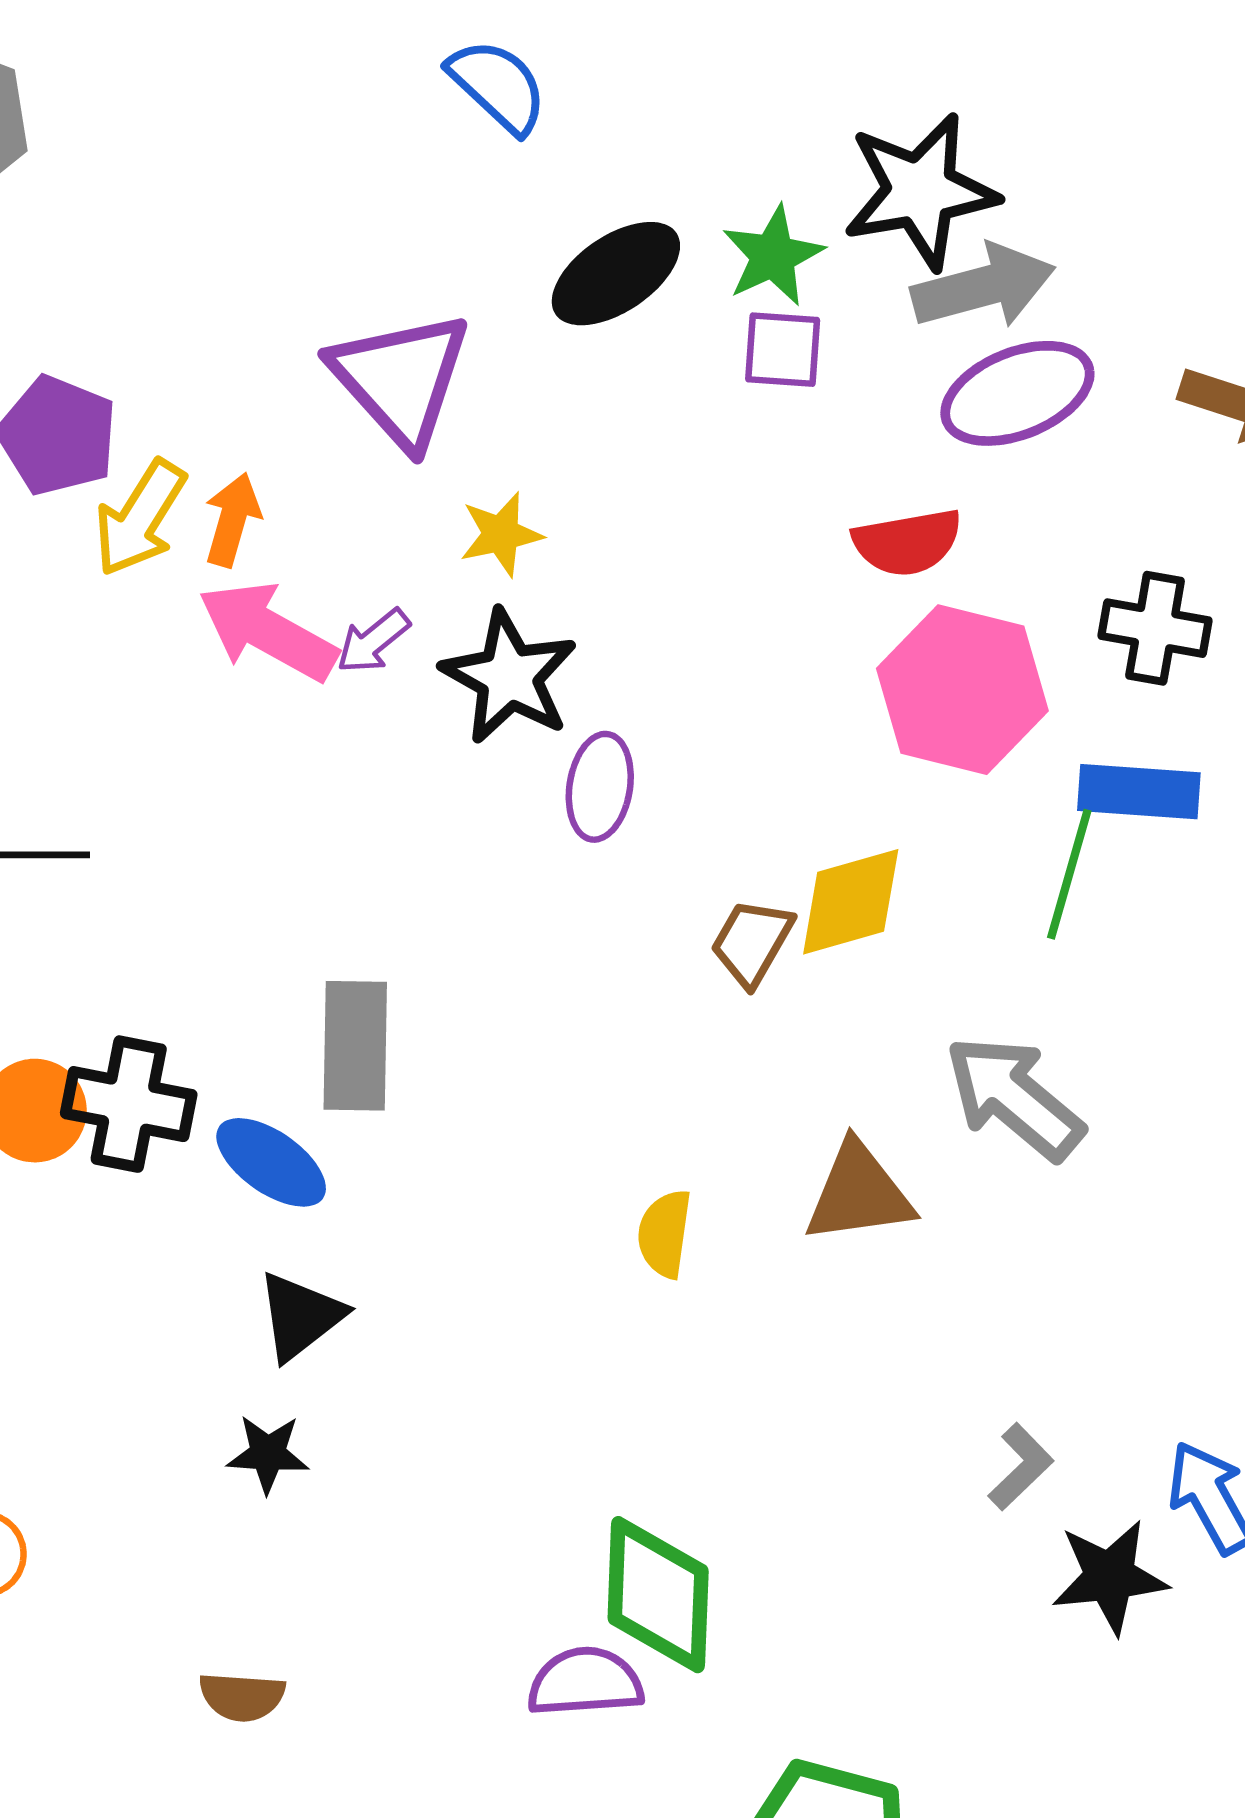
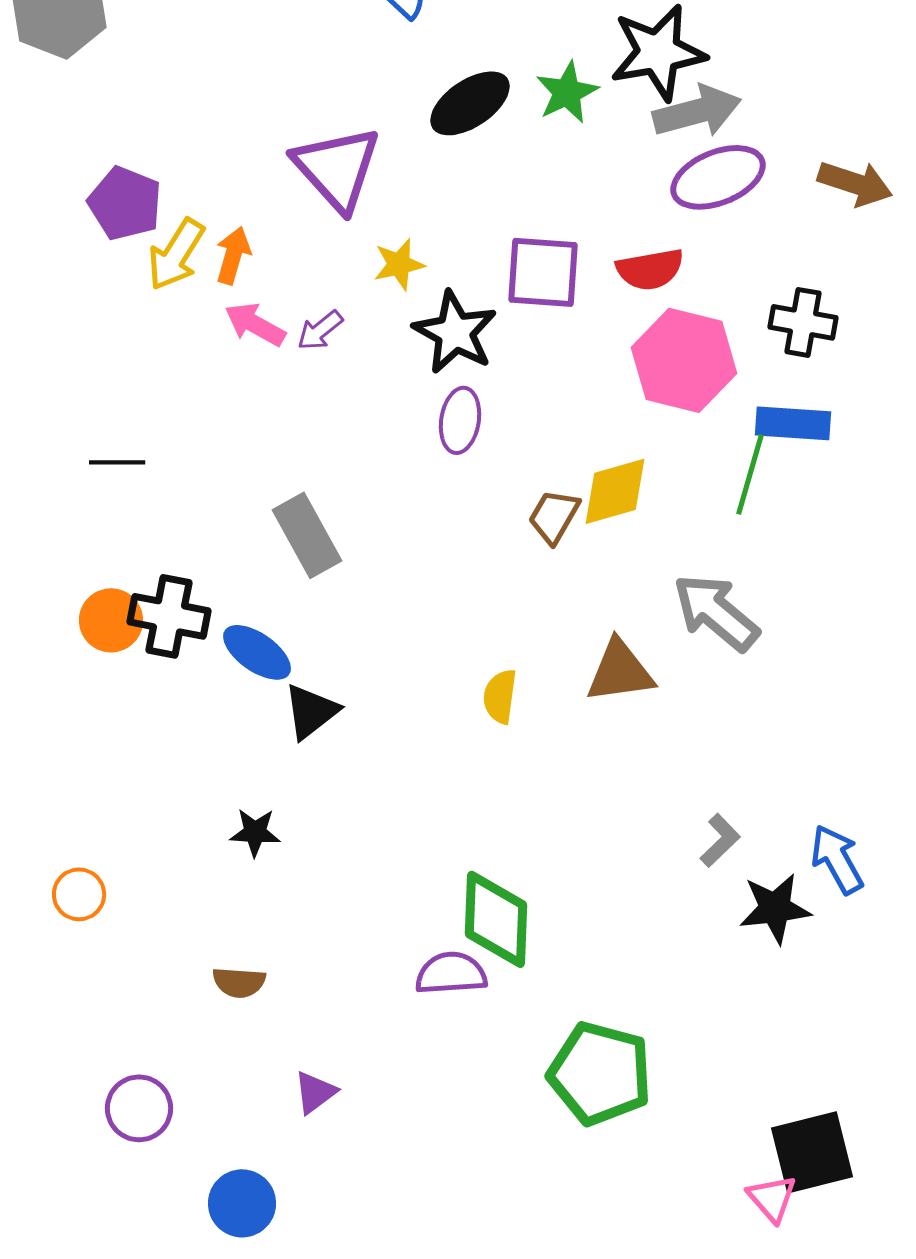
purple square: (783, 350) -> (543, 272), moved, size x1.5
pink arrow: (268, 631) -> (255, 324), size x0.7
black star: (509, 677) -> (455, 332), moved
gray rectangle: (355, 1046) -> (307, 535), moved, turned -30
black triangle: (300, 1316) -> (311, 711), moved

